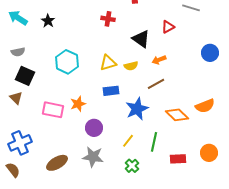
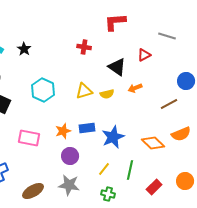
brown line: (156, 84) -> (169, 104), moved
blue rectangle: (111, 91) -> (87, 128), moved
orange star: (78, 104) -> (63, 131), moved
red rectangle: (178, 159) -> (154, 187), turned -42
green cross: (132, 166) -> (108, 194), turned -32

